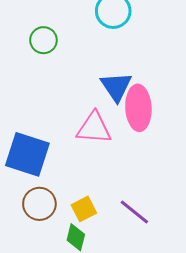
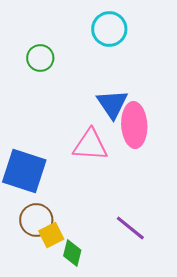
yellow square: (84, 209) -> (51, 235), moved

